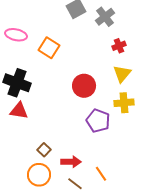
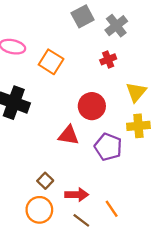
red cross: (119, 46) -> (108, 59), moved
red triangle: (19, 111) -> (69, 135), moved

